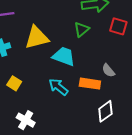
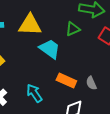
gray semicircle: (108, 70) -> (91, 83), moved
cyan arrow: (58, 87) -> (34, 93), moved

